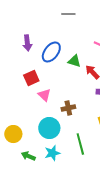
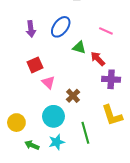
blue ellipse: (51, 52) -> (61, 27), moved
brown cross: (68, 108) -> (73, 96), turned -32

